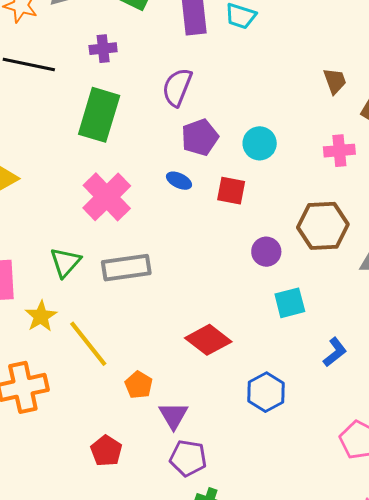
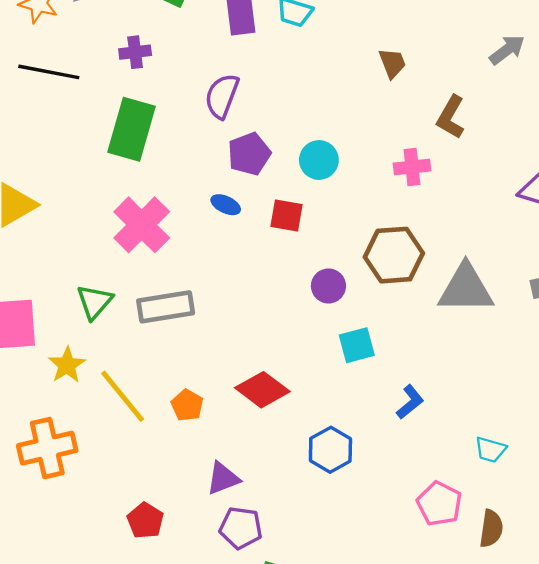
brown trapezoid: (335, 81) -> (392, 63), moved
orange pentagon: (139, 385) -> (187, 405), moved
purple triangle: (173, 415) -> (223, 478), turned 40

